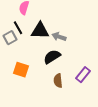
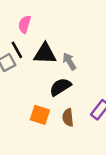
gray arrow: (59, 37) -> (69, 61), turned 40
orange square: (21, 70) -> (40, 115), moved

